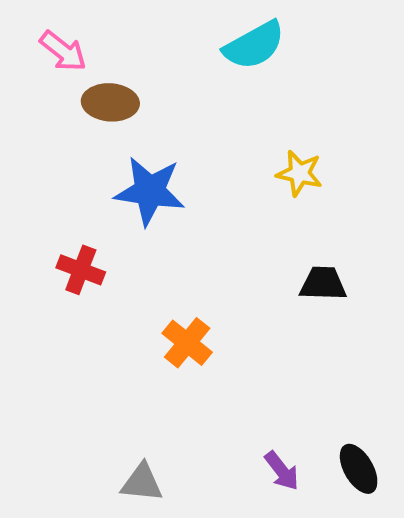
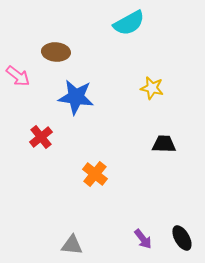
pink arrow: (63, 51) -> (18, 76), moved
red cross: (81, 270) -> (41, 137), turned 30

